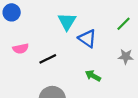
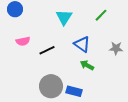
green line: (124, 24) -> (101, 15), moved
blue triangle: (87, 38) -> (82, 44), moved

